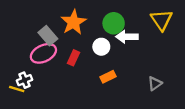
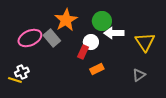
yellow triangle: (161, 20) -> (145, 42), moved
gray rectangle: (48, 36) -> (52, 38), moved
pink ellipse: (43, 53) -> (30, 38), moved
red rectangle: (74, 58) -> (83, 52), moved

